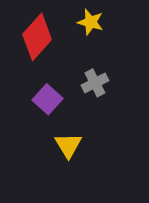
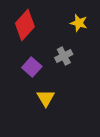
yellow star: (91, 22) -> (79, 23), moved

